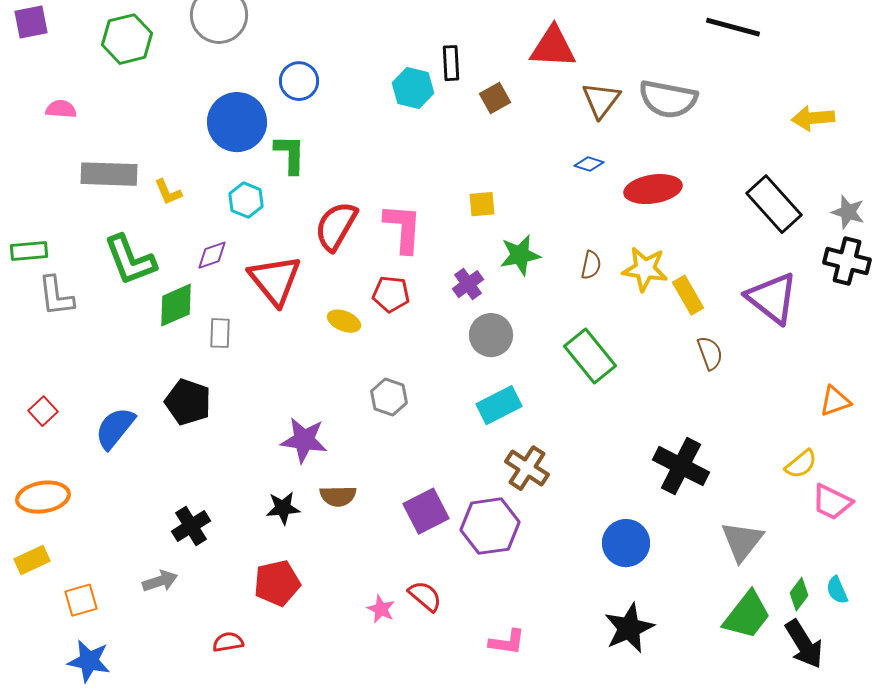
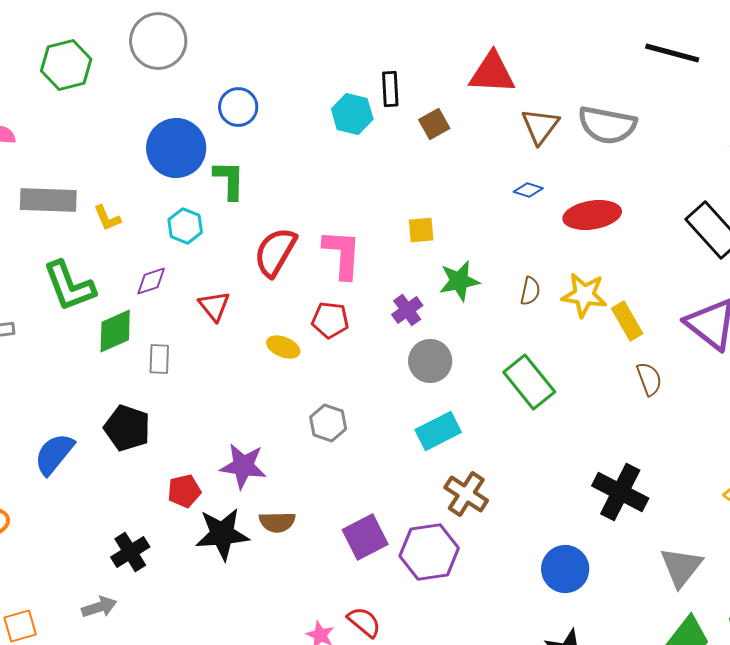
red triangle: (275, 280) -> (214, 306), size x0.6
black star: (283, 508) -> (222, 534), size x1.6
red pentagon: (277, 583) -> (184, 491), moved, size x0.7

